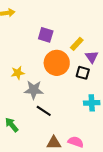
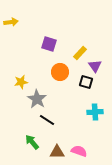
orange circle: (57, 63) -> (60, 72), size x0.7
gray star: (34, 90) -> (37, 99), turned 30
green arrow: (12, 125) -> (32, 142), moved

